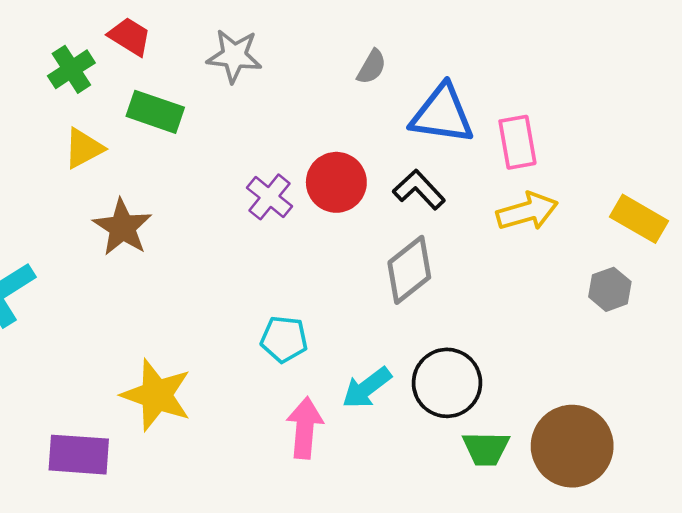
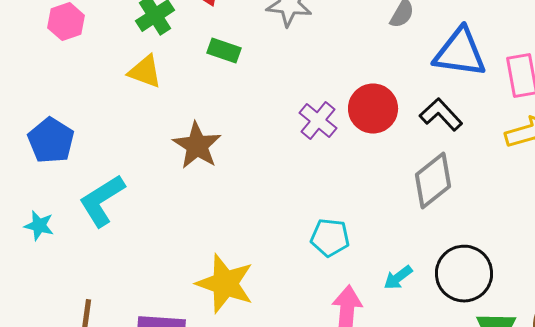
green rectangle: (155, 112) -> (224, 51), size x0.7
yellow triangle: (84, 148) -> (145, 72), moved, turned 48
cyan arrow: (367, 388) -> (398, 278), size x0.7

